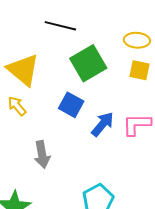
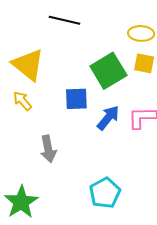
green square: (88, 63) -> (108, 71), moved
blue square: (71, 105) -> (76, 99), turned -30

